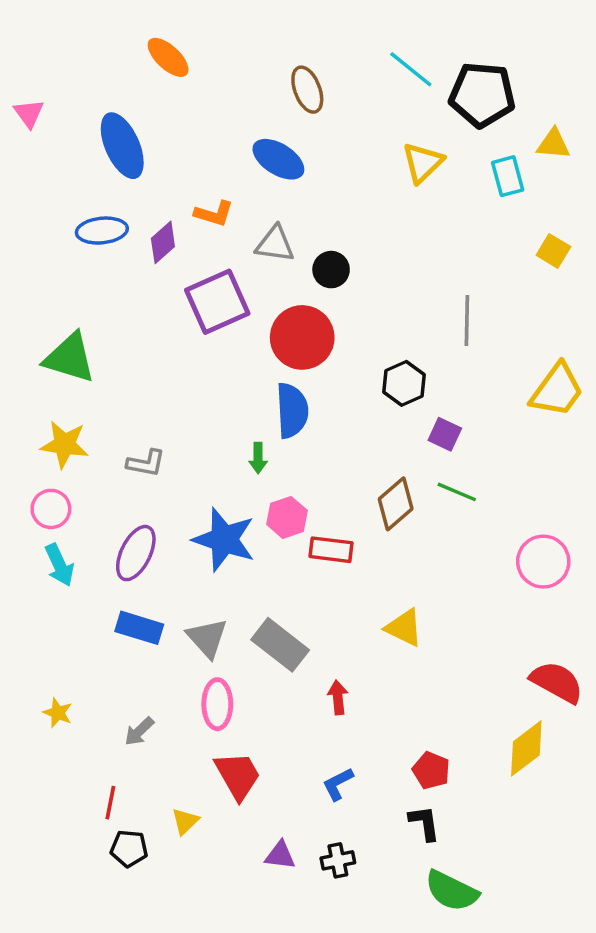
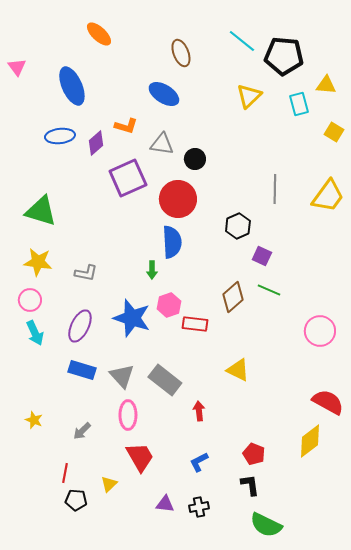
yellow square: (553, 251) -> (334, 132), moved
yellow trapezoid: (557, 390) -> (328, 196), moved

